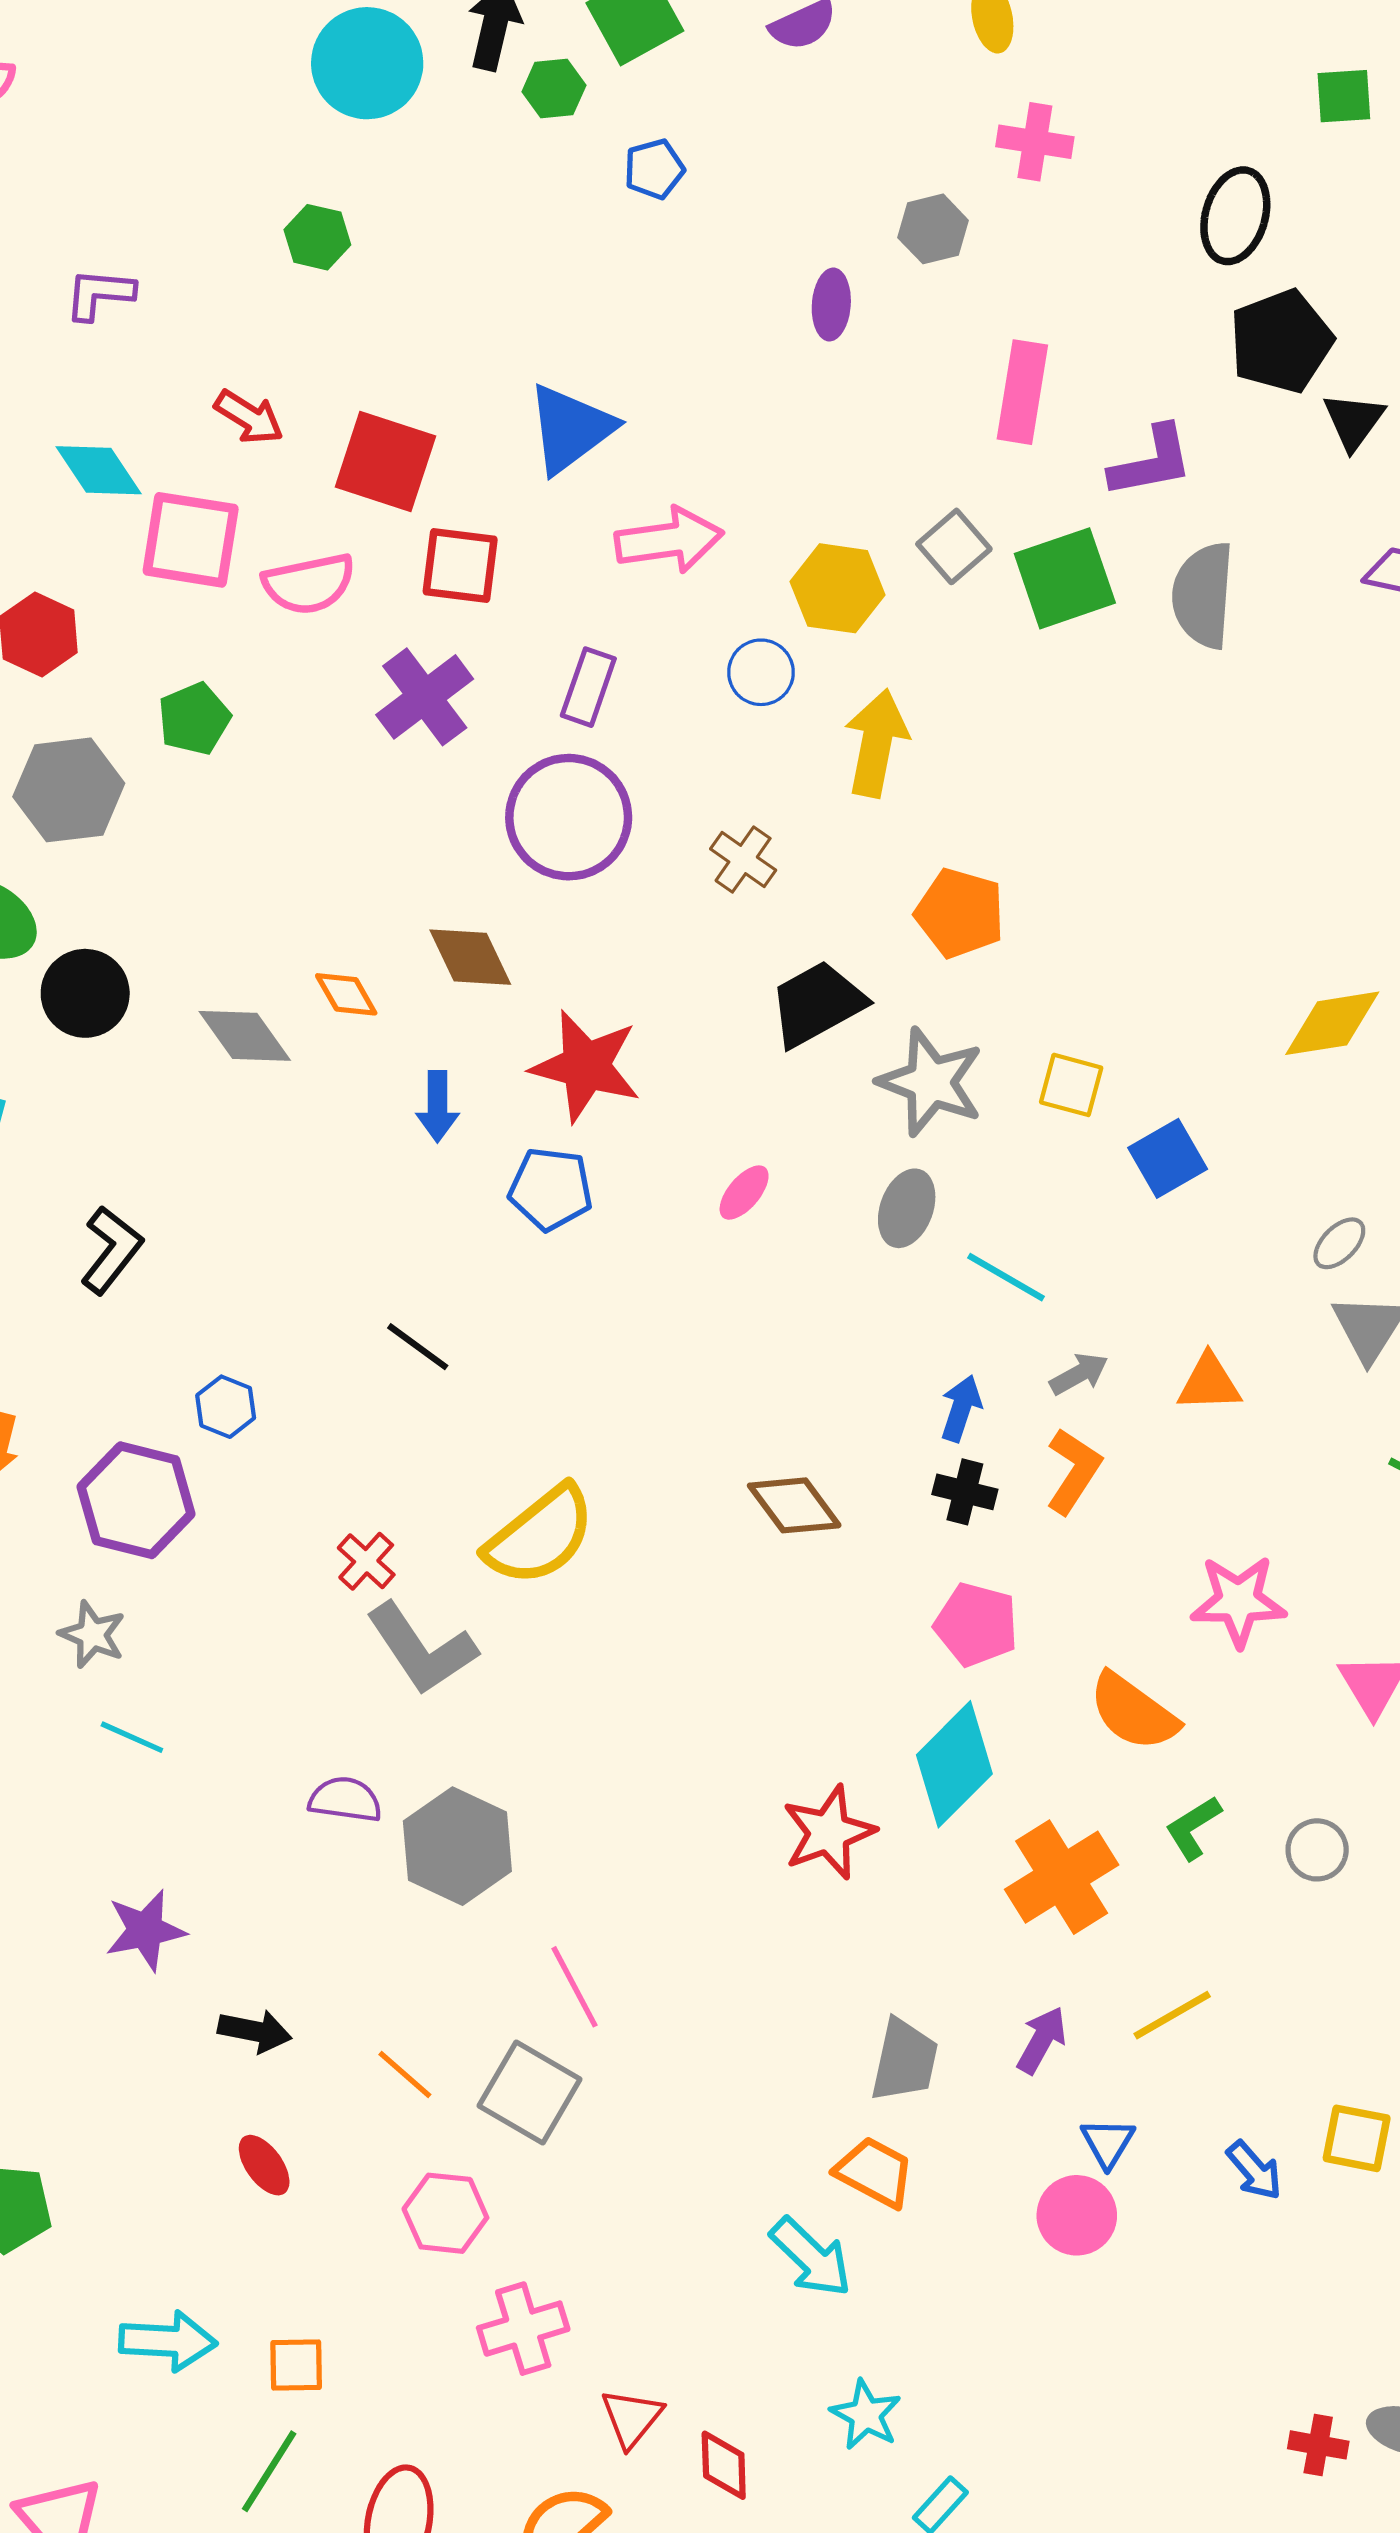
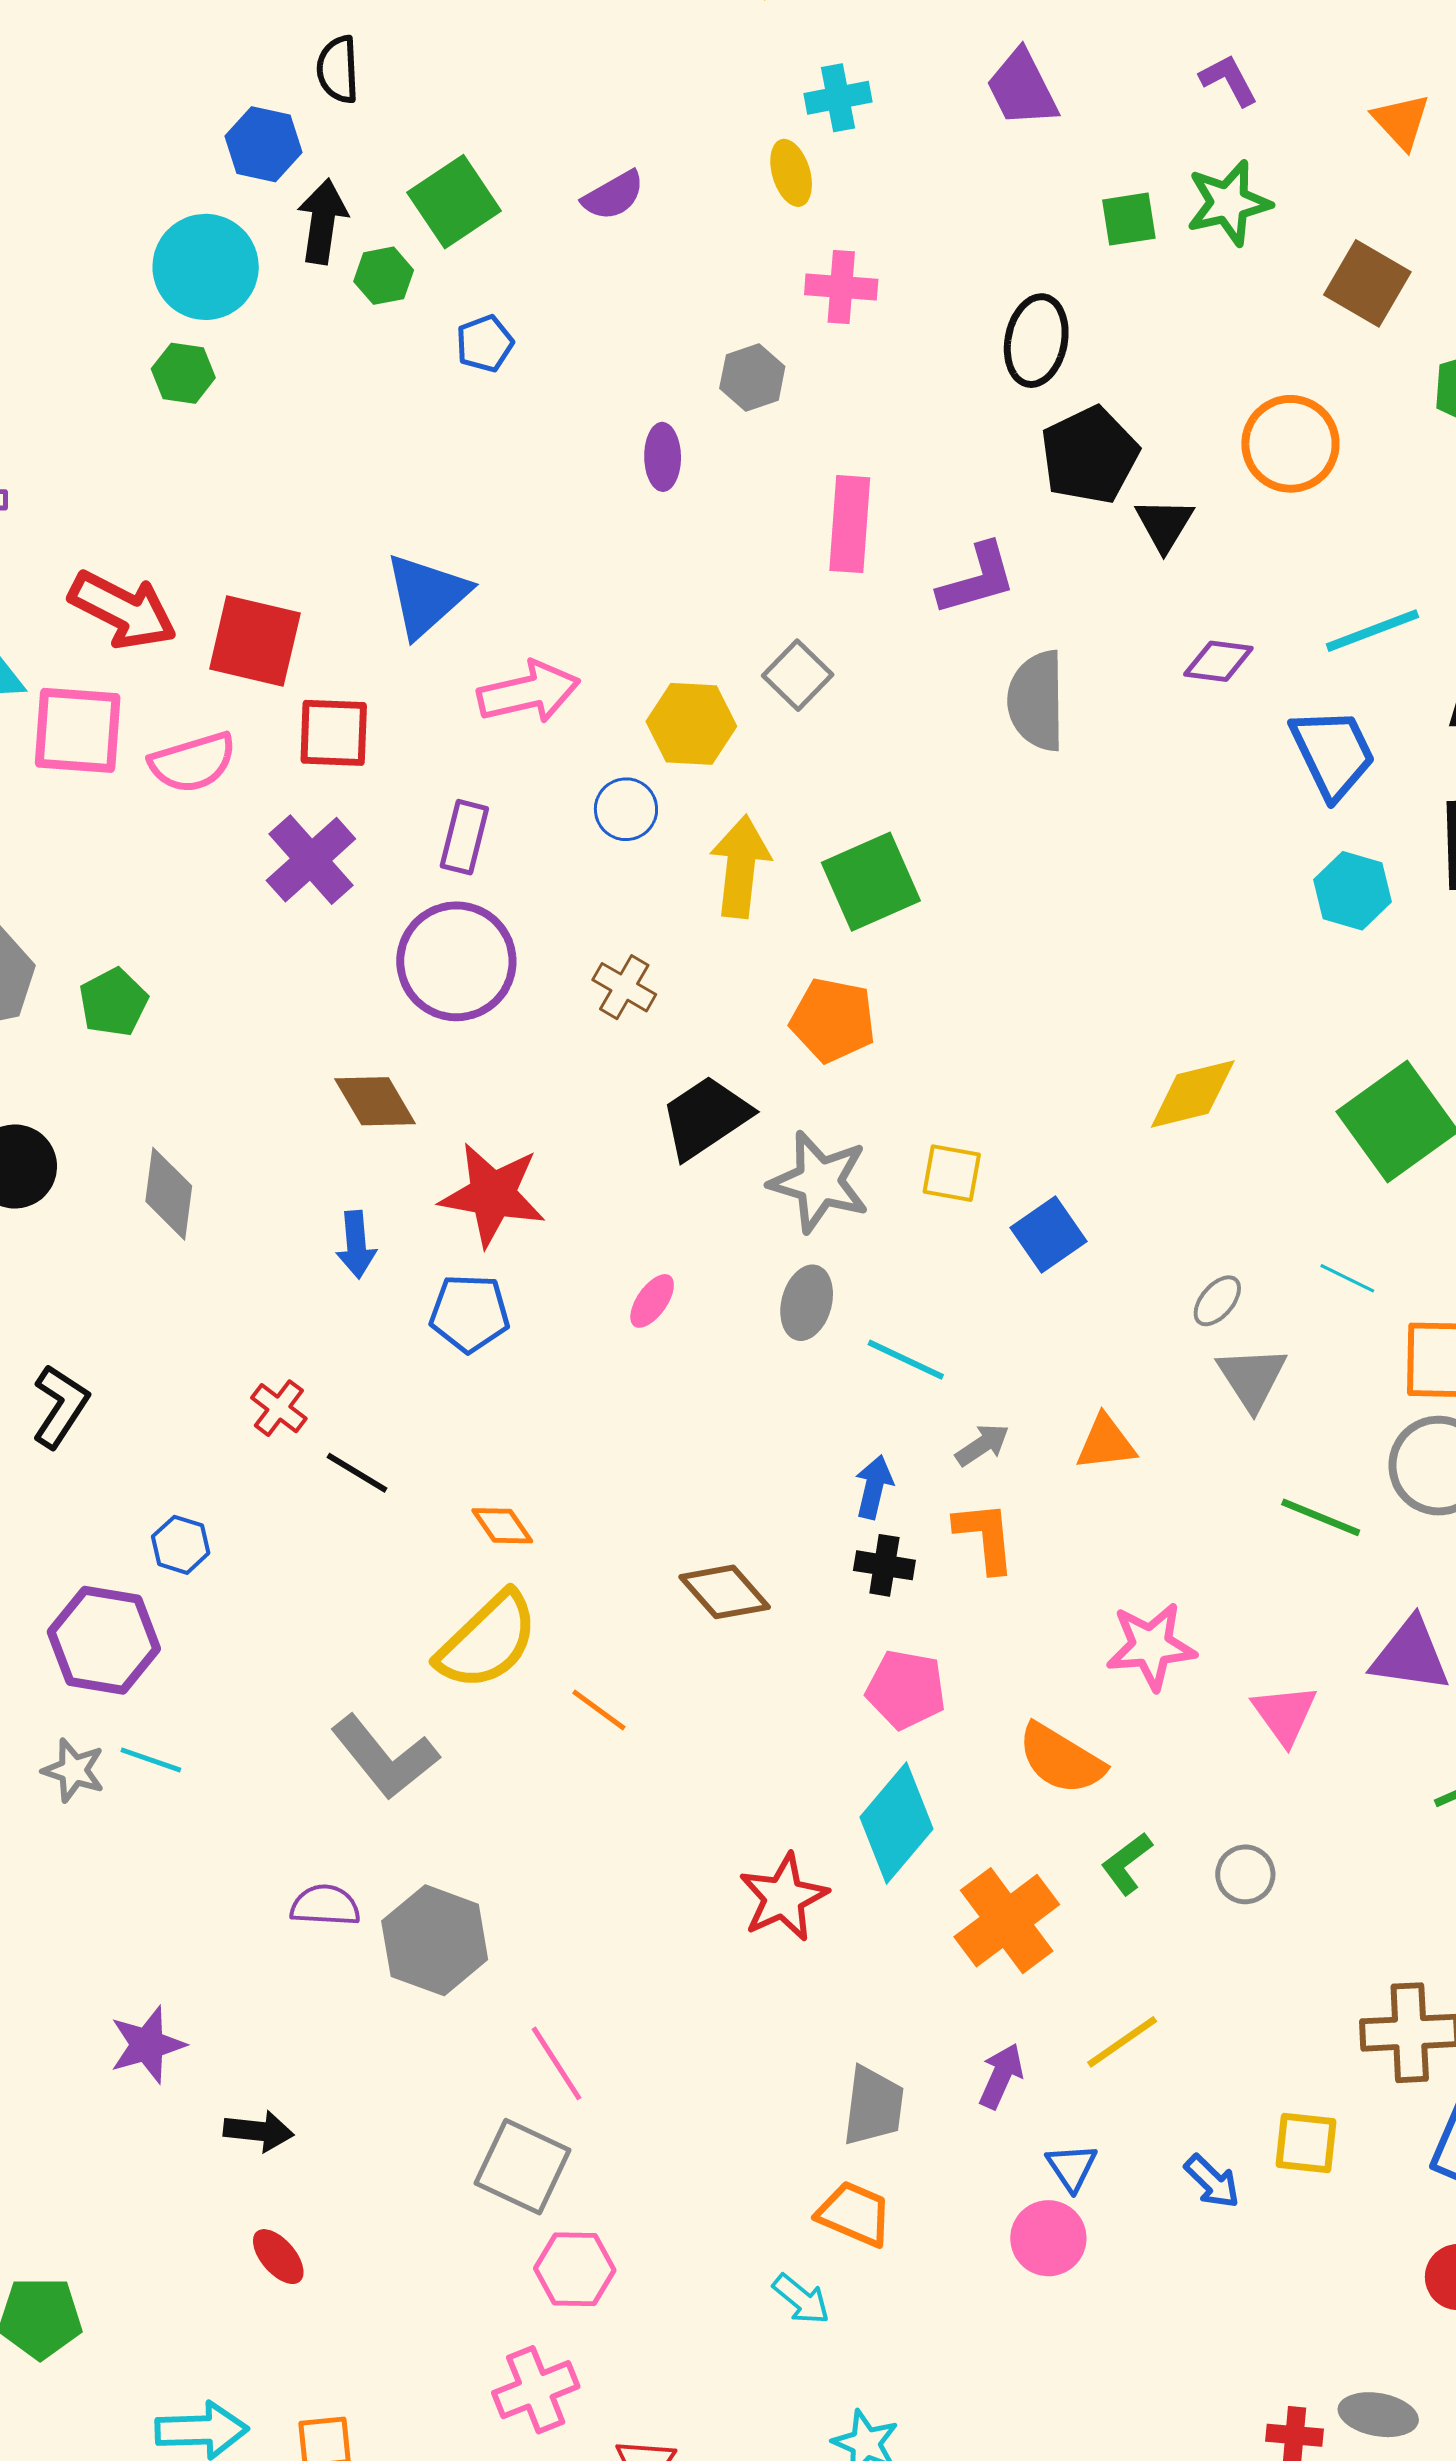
green hexagon: (317, 237) -> (183, 373), moved
red arrow: (249, 417) -> (123, 610), size x1.6
green square: (1065, 578) -> (871, 882), moved
green pentagon: (194, 719) -> (113, 1002), moved
orange diamond: (346, 994) -> (502, 1526), moved
gray diamond: (245, 1036) -> (169, 1194), turned 48
orange L-shape: (1073, 1471) -> (985, 1537), turned -34
red cross: (366, 1561) -> (279, 1408), moved
cyan line: (132, 1737) -> (151, 1760), moved
orange line: (405, 2075) -> (599, 1710), moved
pink hexagon: (445, 2213) -> (575, 2269), moved
cyan arrow: (811, 2257) -> (801, 2299), size x0.7

